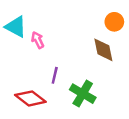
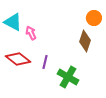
brown diamond: (103, 50) -> (85, 41), turned 30
red diamond: (30, 98) -> (18, 59), moved

